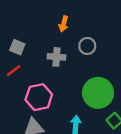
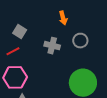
orange arrow: (64, 24) -> (63, 18), turned -40
pink hexagon: (39, 97) -> (15, 77), moved

